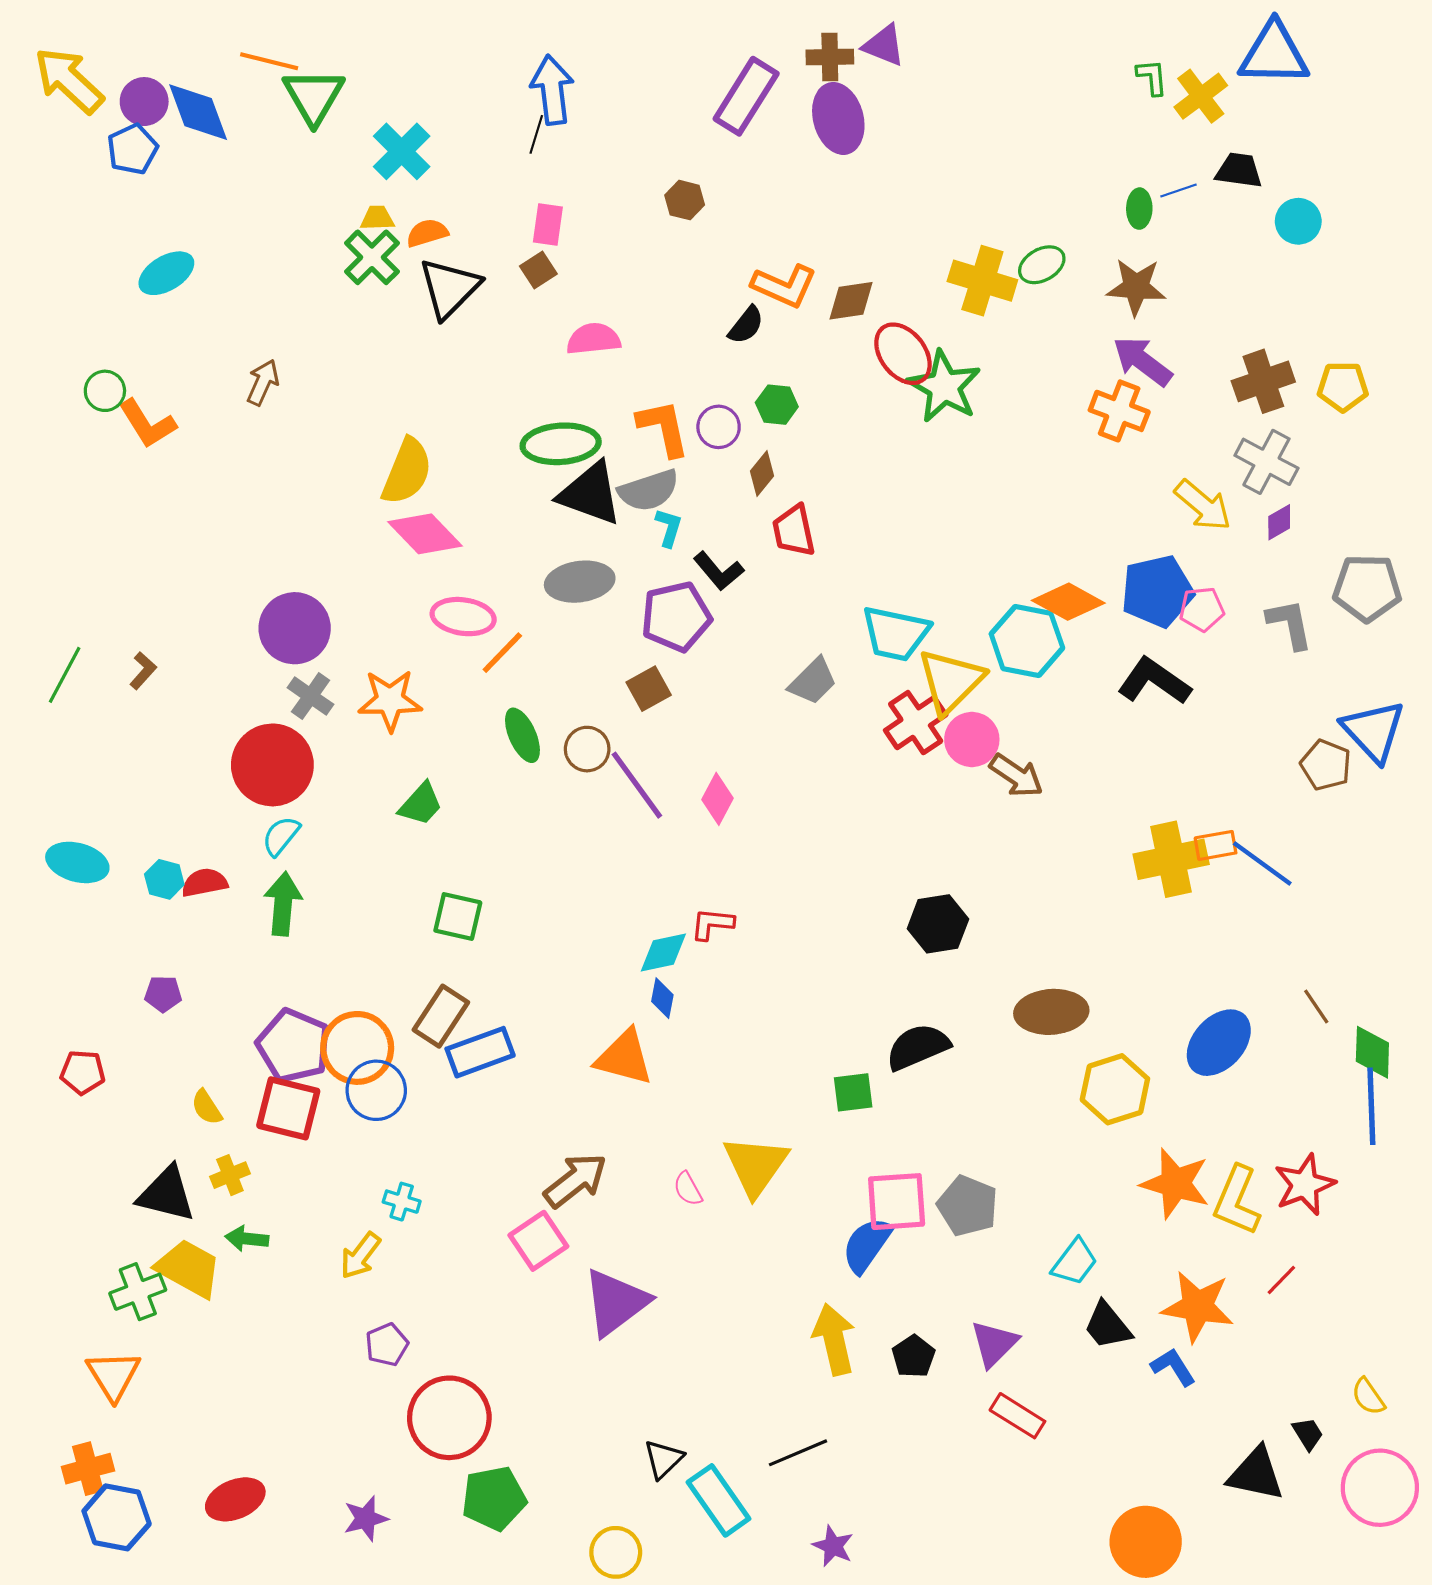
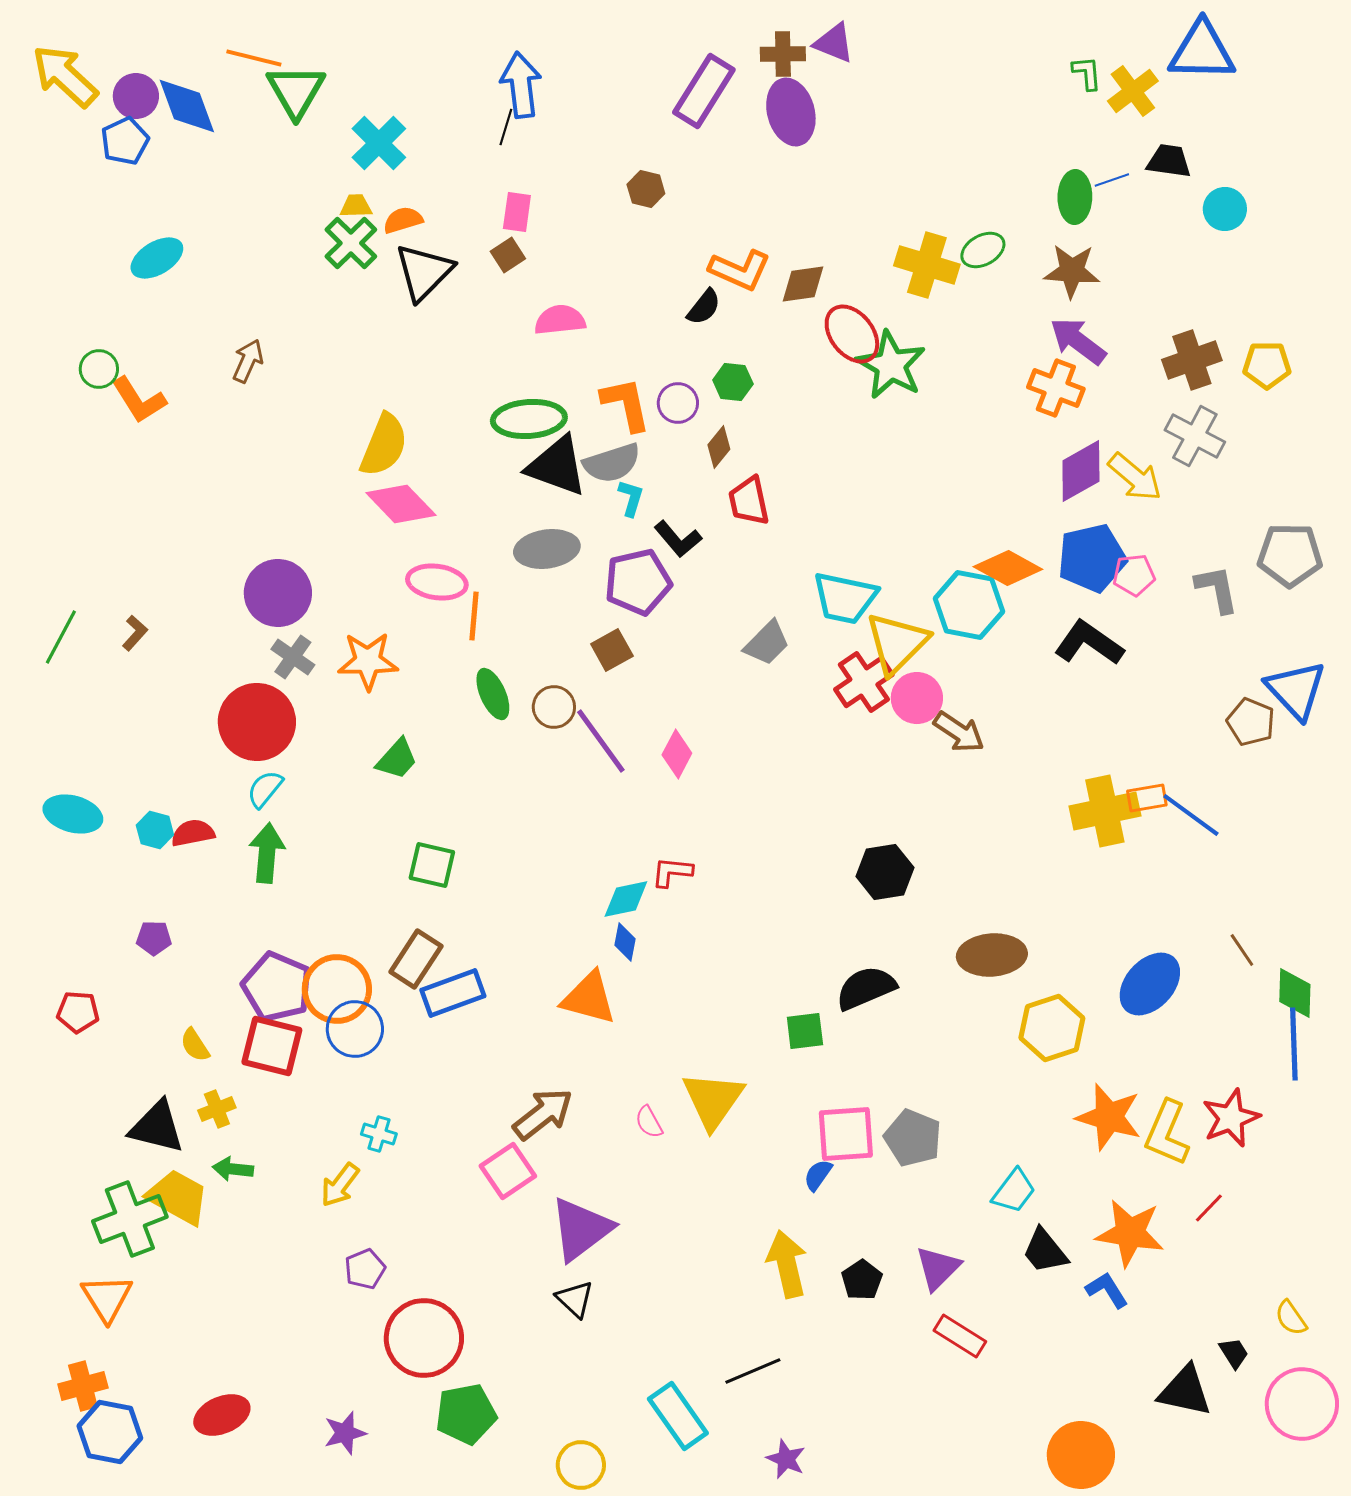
green ellipse: (1139, 209) -> (1075, 197), size x1.4
purple diamond: (1279, 522) -> (1081, 471), moved, size x1.8
orange line: (502, 653) -> (474, 616), turned -39
blue semicircle: (867, 1245) -> (818, 1175), size x0.6
green cross: (138, 1292) -> (130, 1219), size x1.4
black triangle: (663, 1459) -> (575, 1299), moved, turned -33

